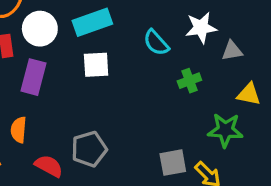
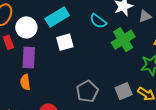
green cross: (189, 81) -> (123, 40), size x1.6
orange semicircle: (19, 130) -> (25, 82), moved
gray pentagon: (89, 149) -> (87, 91), moved

